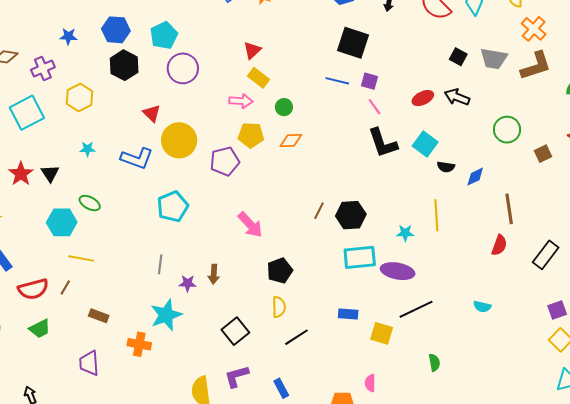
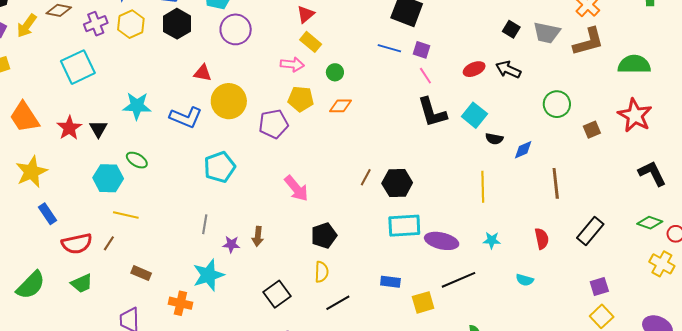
yellow hexagon: (79, 98) -> (131, 24), moved
red triangle: (152, 113) -> (203, 73), turned -36
cyan star: (87, 149) -> (137, 106), size x1.8
cyan star: (405, 233) -> (492, 240), moved
red semicircle: (499, 245) -> (542, 239), moved, turned -35
yellow square: (382, 333) -> (423, 302), turned -35

